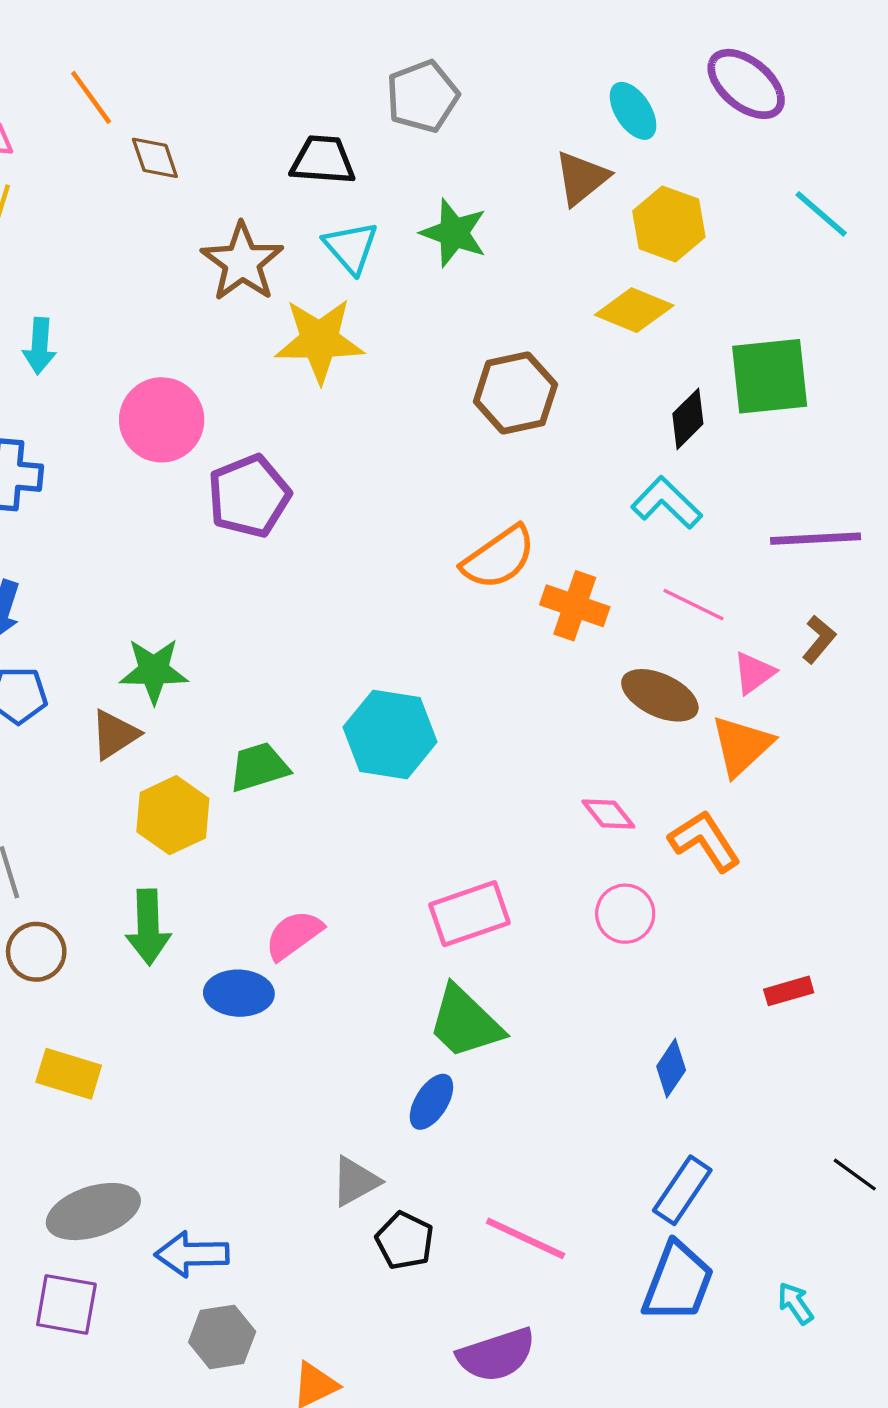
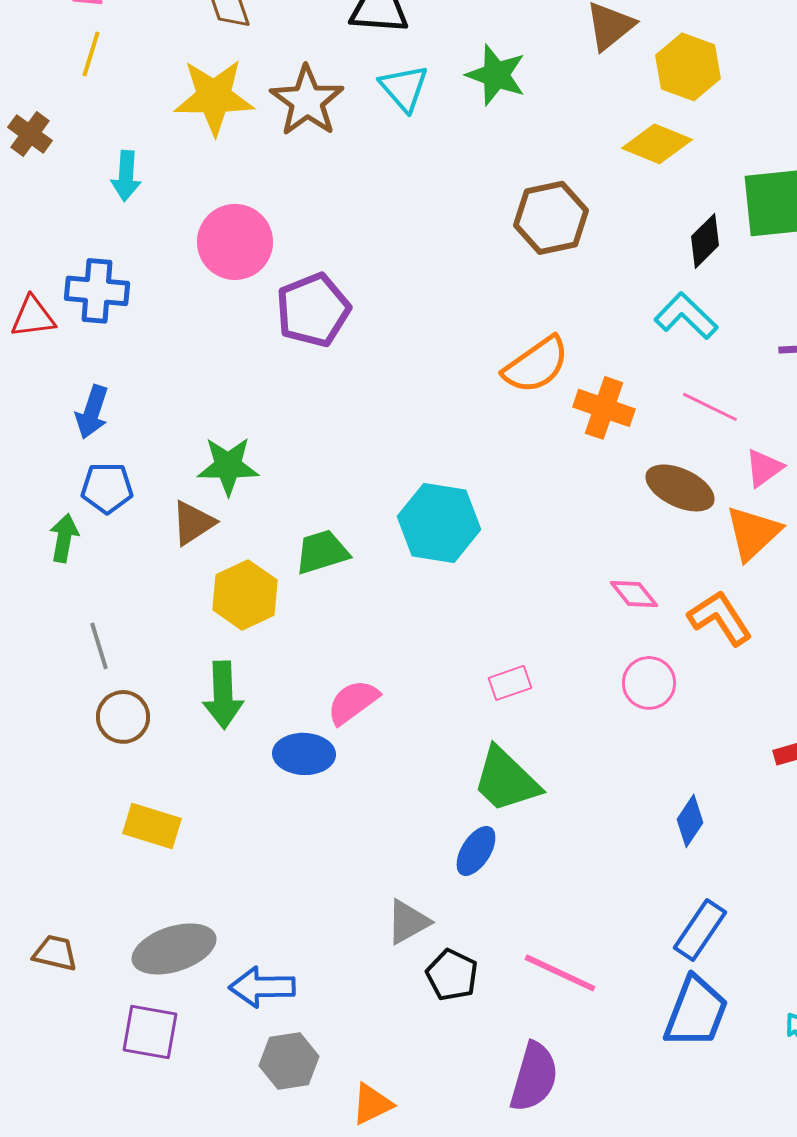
yellow star: (320, 340) -> (214, 97), moved
pink rectangle: (470, 914) -> (510, 683), size x0.6
purple semicircle: (496, 1355) -> (534, 1077), turned -56

